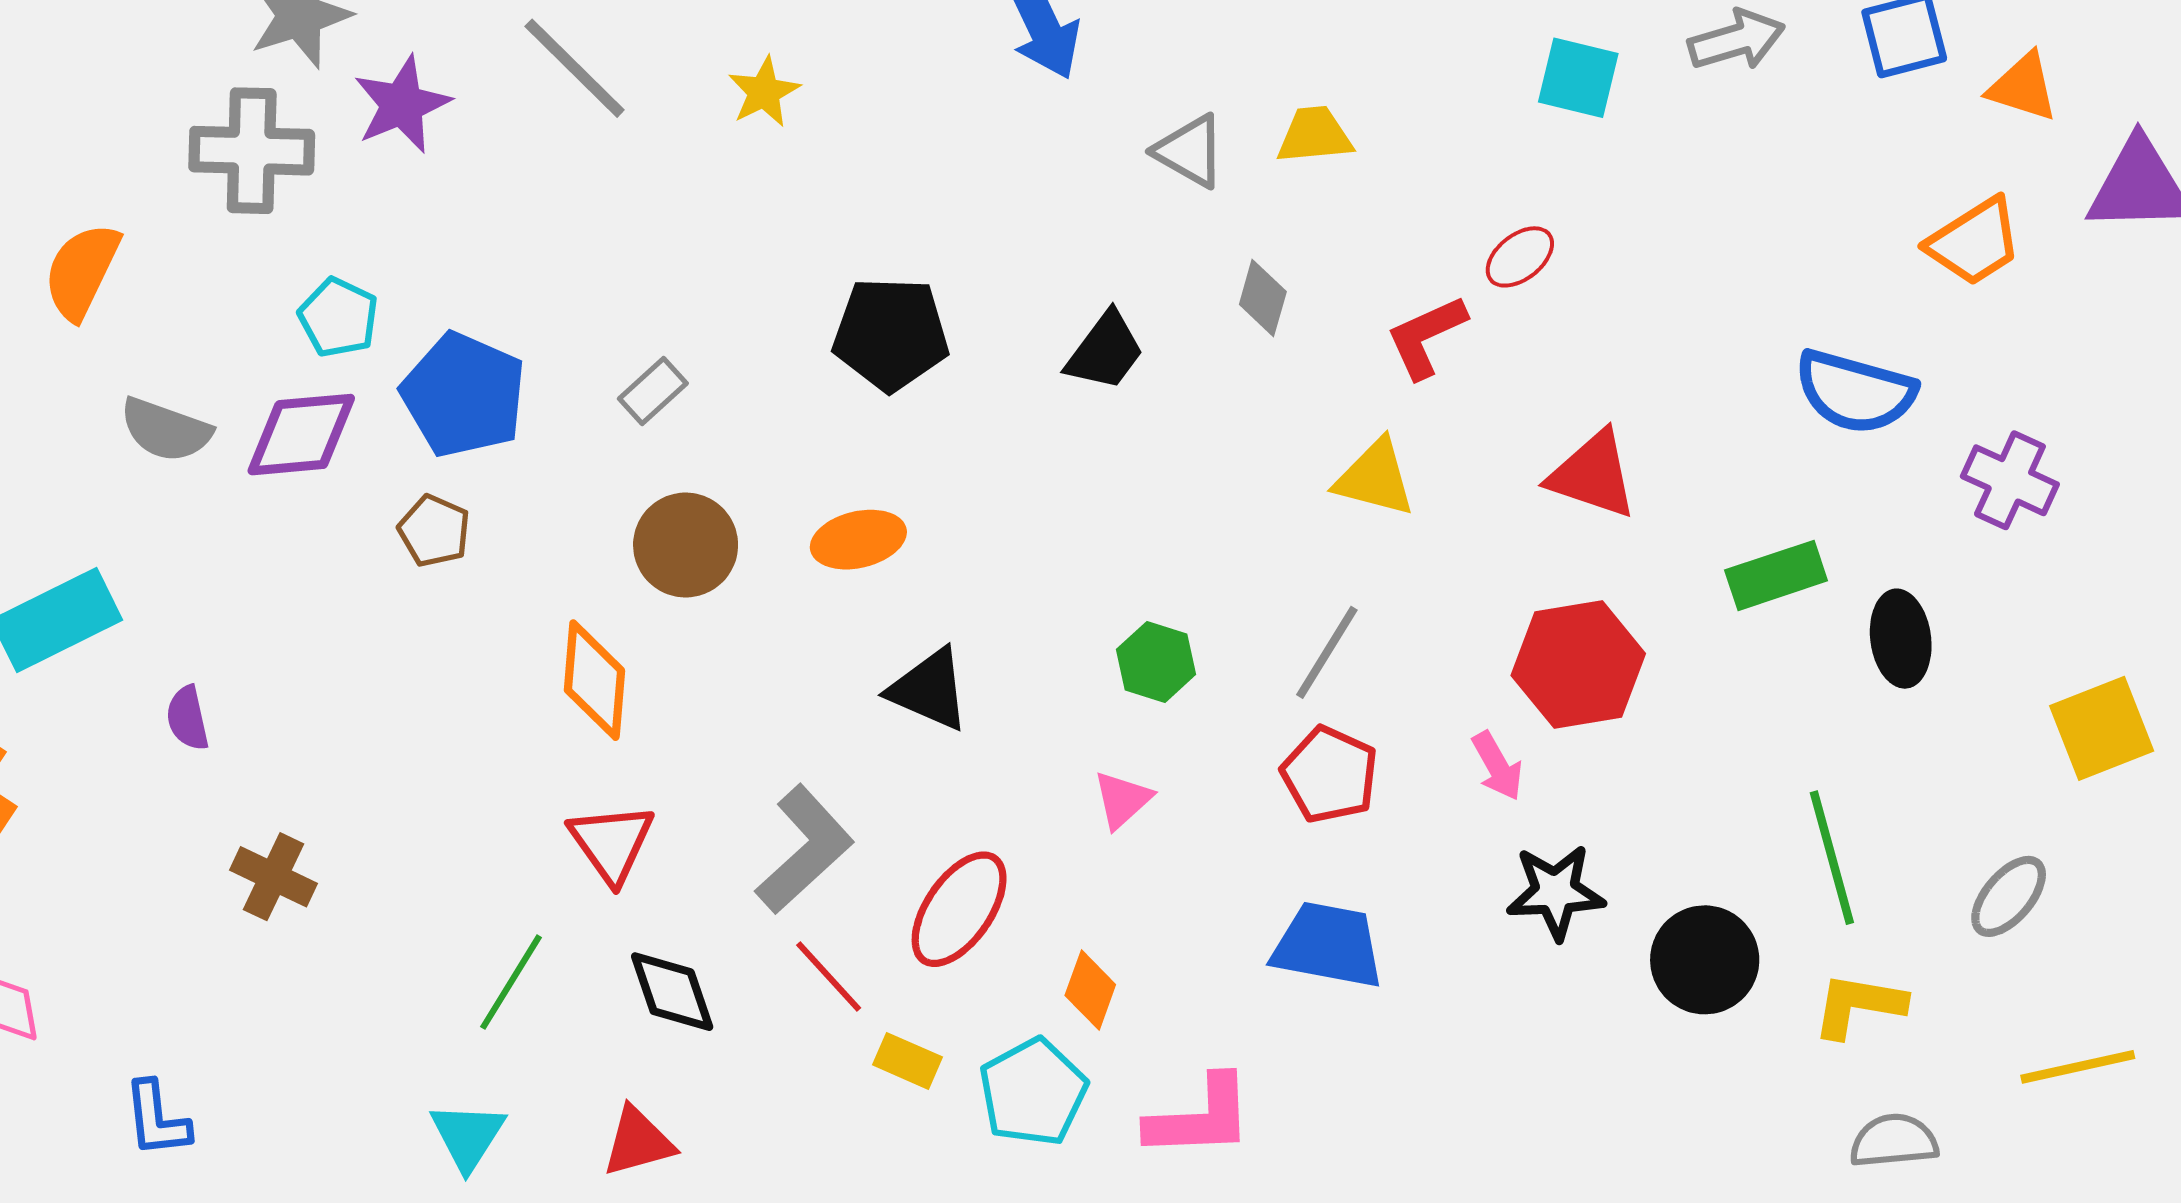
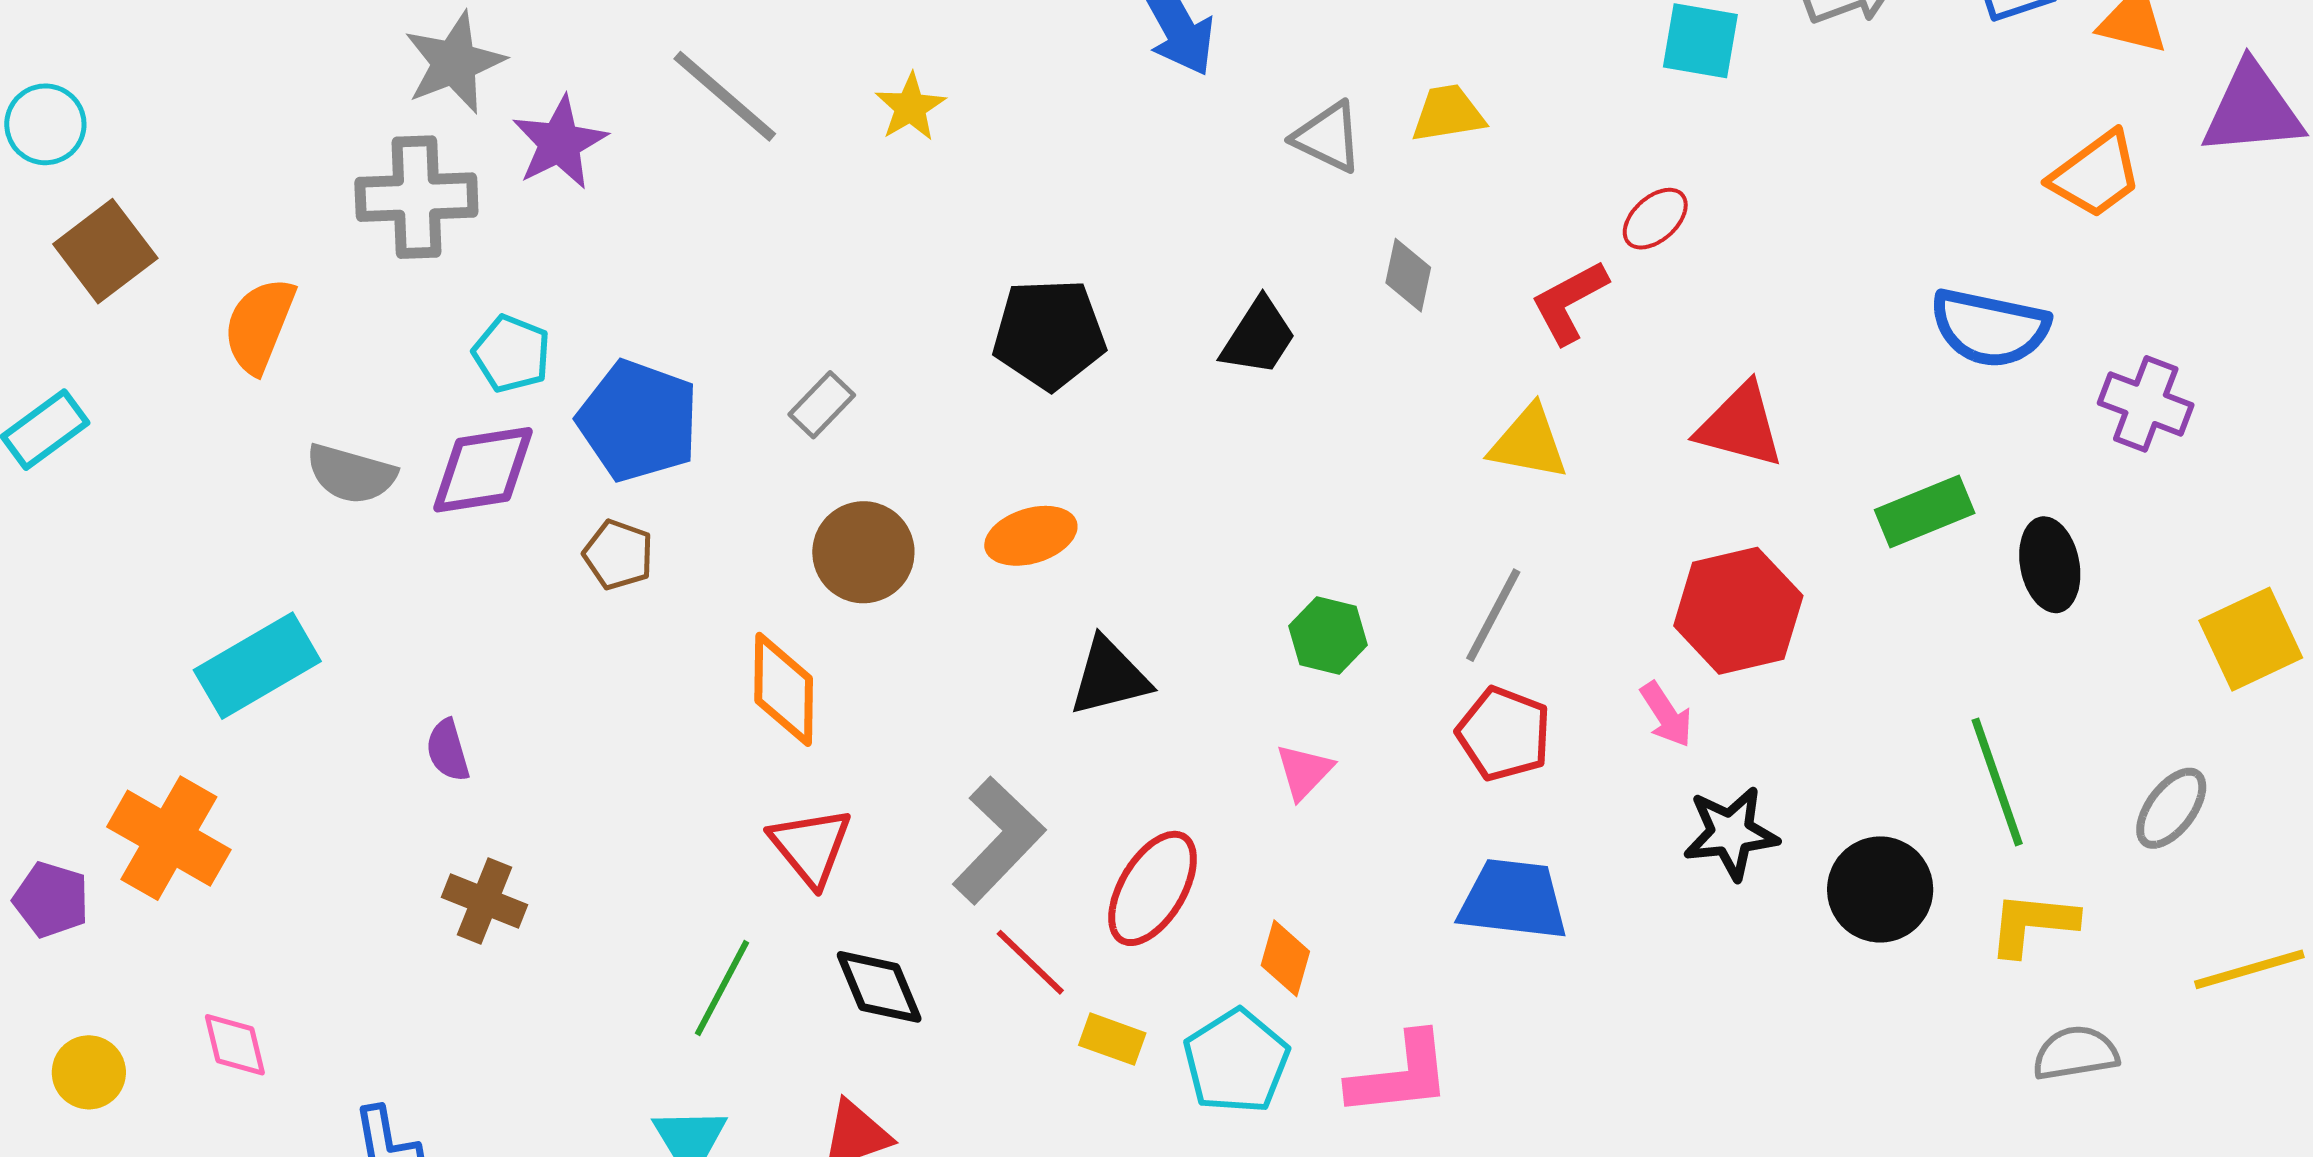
black triangle: (929, 690) -> (1109, 677), turned -34
purple semicircle: (187, 718) -> (448, 750), moved

